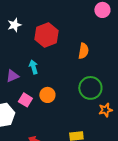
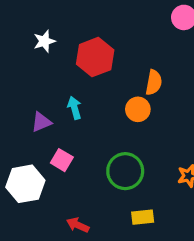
green circle: (90, 88) -> (125, 171), moved
orange circle: (47, 95) -> (138, 109), moved

